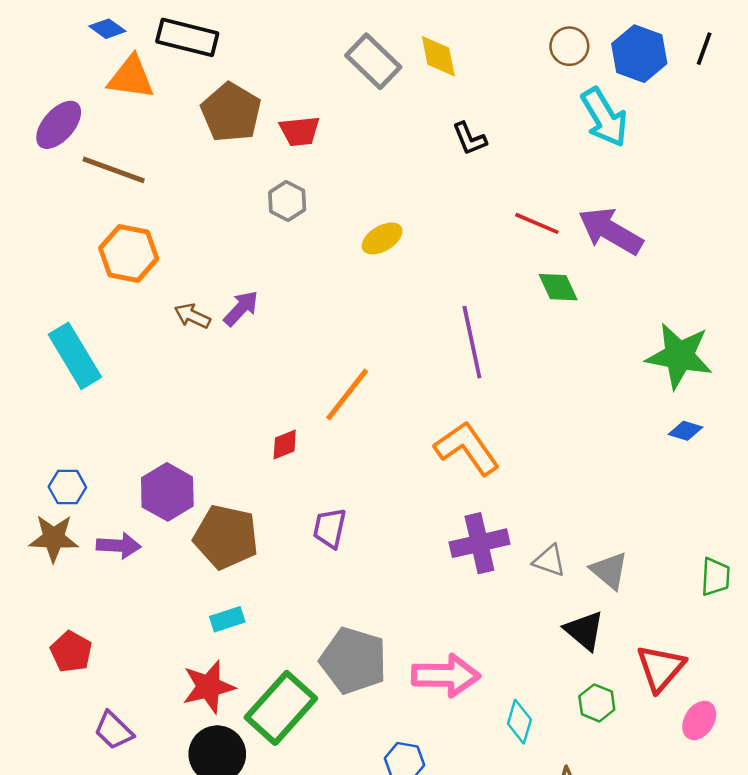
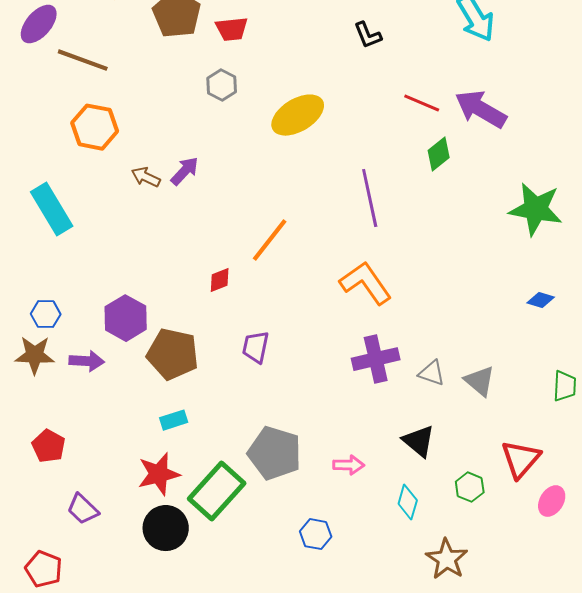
yellow ellipse: (382, 238) -> (298, 115), size x1.6
green diamond: (558, 287) -> (439, 154), turned 76
blue diamond: (685, 431) -> (541, 300), moved
black triangle: (584, 631) -> (419, 441), moved
pink arrow: (446, 675) -> (349, 465), size x0.6

